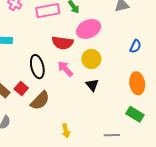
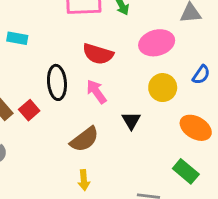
pink ellipse: (89, 29) -> (157, 43), moved
yellow circle: (91, 59) -> (163, 88), moved
orange ellipse: (137, 83) -> (196, 128), turned -60
brown semicircle: (40, 101) -> (84, 139), moved

